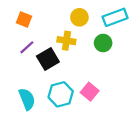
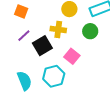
pink square: (90, 92) -> (72, 56), moved

